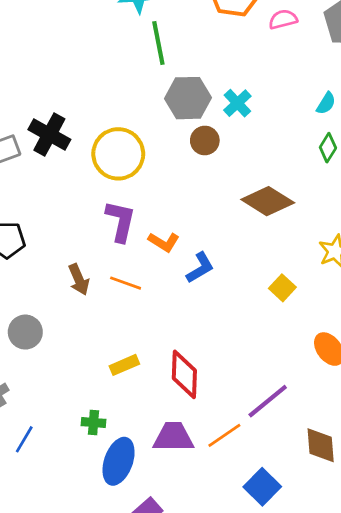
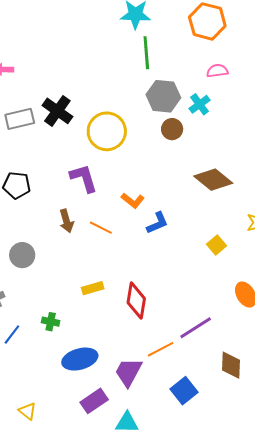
pink semicircle: (283, 19) -> (217, 71), moved
purple L-shape: (120, 221) -> (84, 178), moved, turned -36
green cross: (94, 422) -> (51, 322), moved
purple trapezoid: (173, 437) -> (128, 372), moved, turned -68
blue ellipse: (119, 461) -> (80, 359), turned 48

